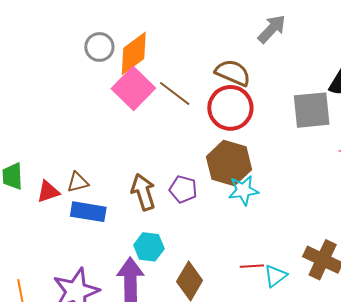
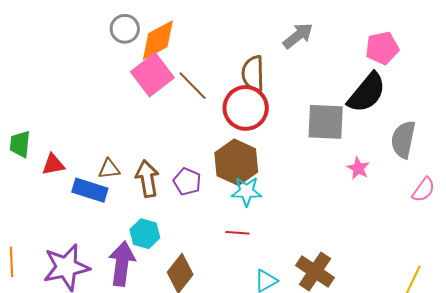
brown semicircle: (233, 73) -> (253, 74), turned -123
brown triangle: (78, 182) -> (109, 169), moved
red line: (252, 266) -> (237, 233), moved

